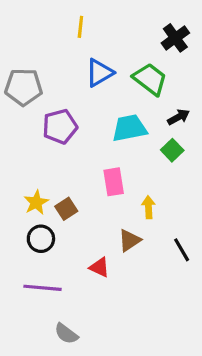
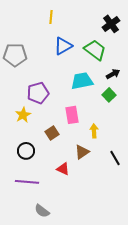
purple pentagon: (60, 127) -> (38, 93), moved
yellow star: (36, 202) -> (23, 115), moved
brown square: (66, 209) -> (52, 133), moved

